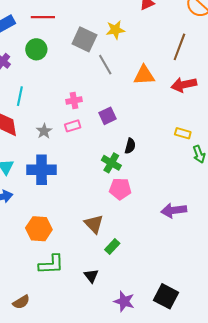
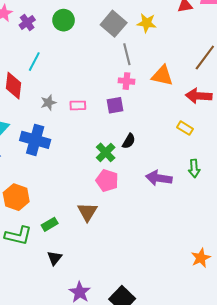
pink cross: (74, 100) -> (126, 81), moved
yellow rectangle: (183, 133) -> (185, 128), moved
purple arrow: (174, 210) -> (159, 178), moved
brown triangle: (94, 224) -> (87, 212), moved
green rectangle: (112, 247) -> (50, 224), moved

